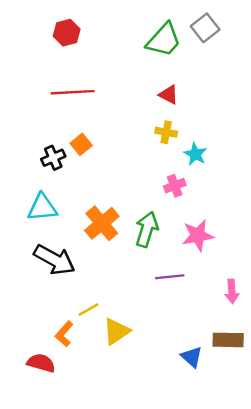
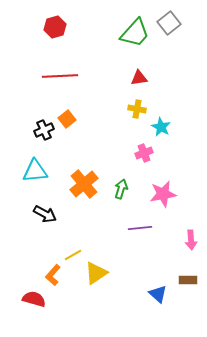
red triangle: (169, 95) -> (139, 78), turned -36
green arrow: (147, 229) -> (121, 189), size x0.7
black arrow: (54, 260) -> (45, 214), size x0.7
brown rectangle: (228, 340) -> (188, 280), size x0.7

